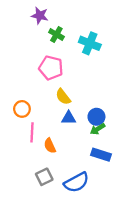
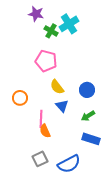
cyan cross: (90, 43) -> (69, 24), moved, turned 36
blue circle: (96, 117) -> (87, 90), moved
blue triangle: (69, 118) -> (62, 106), turned 48
pink line: (32, 132) -> (41, 119), moved

